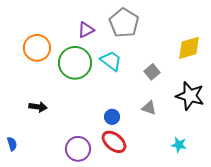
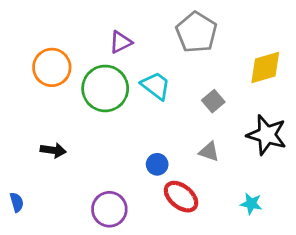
gray pentagon: (124, 23) -> (196, 32), moved
red ellipse: (114, 142) -> (181, 197), moved

